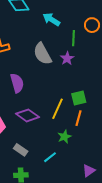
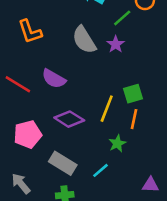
green line: (73, 38) -> (122, 18), turned 49
purple semicircle: (17, 83) -> (54, 79), turned 138
gray rectangle: (21, 150) -> (63, 163), size x1.5
purple triangle: (89, 171) -> (150, 185), turned 40

